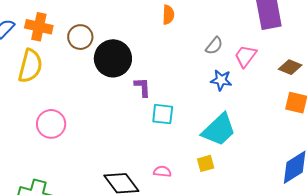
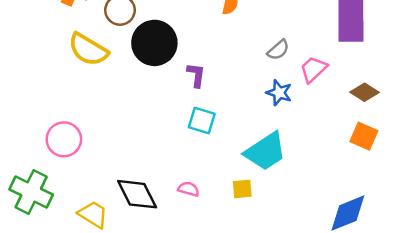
yellow semicircle: (30, 66) -> (88, 50), moved, turned 96
purple L-shape: (142, 87) -> (196, 75), moved
pink circle: (51, 124) -> (64, 139), moved

